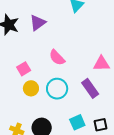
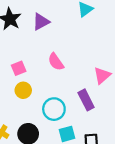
pink triangle: (101, 64) -> (102, 75), turned -48
cyan circle: (57, 89) -> (54, 109), moved

